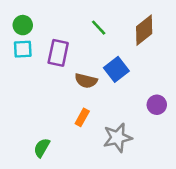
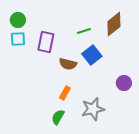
green line: (99, 28) -> (84, 31), moved, turned -64
green semicircle: (42, 148) -> (58, 117), moved

